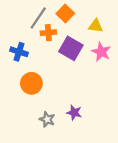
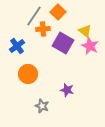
yellow triangle: (96, 26) -> (85, 31), moved, turned 32
blue cross: (19, 52) -> (17, 46), turned 35
purple star: (74, 113) -> (67, 90), moved

